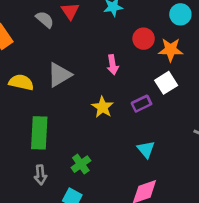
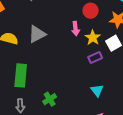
red circle: (144, 39) -> (91, 11), moved
yellow star: (103, 107) -> (93, 38), moved

